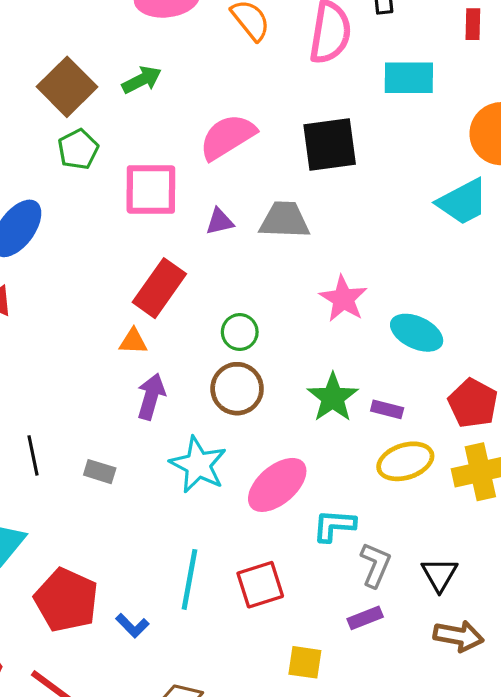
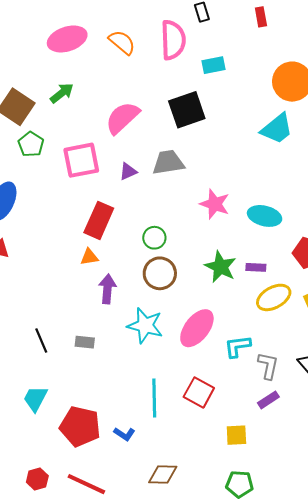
cyan rectangle: (409, 78) -> (214, 65), moved, size x0.7
red square: (260, 585) -> (199, 392), turned -32

